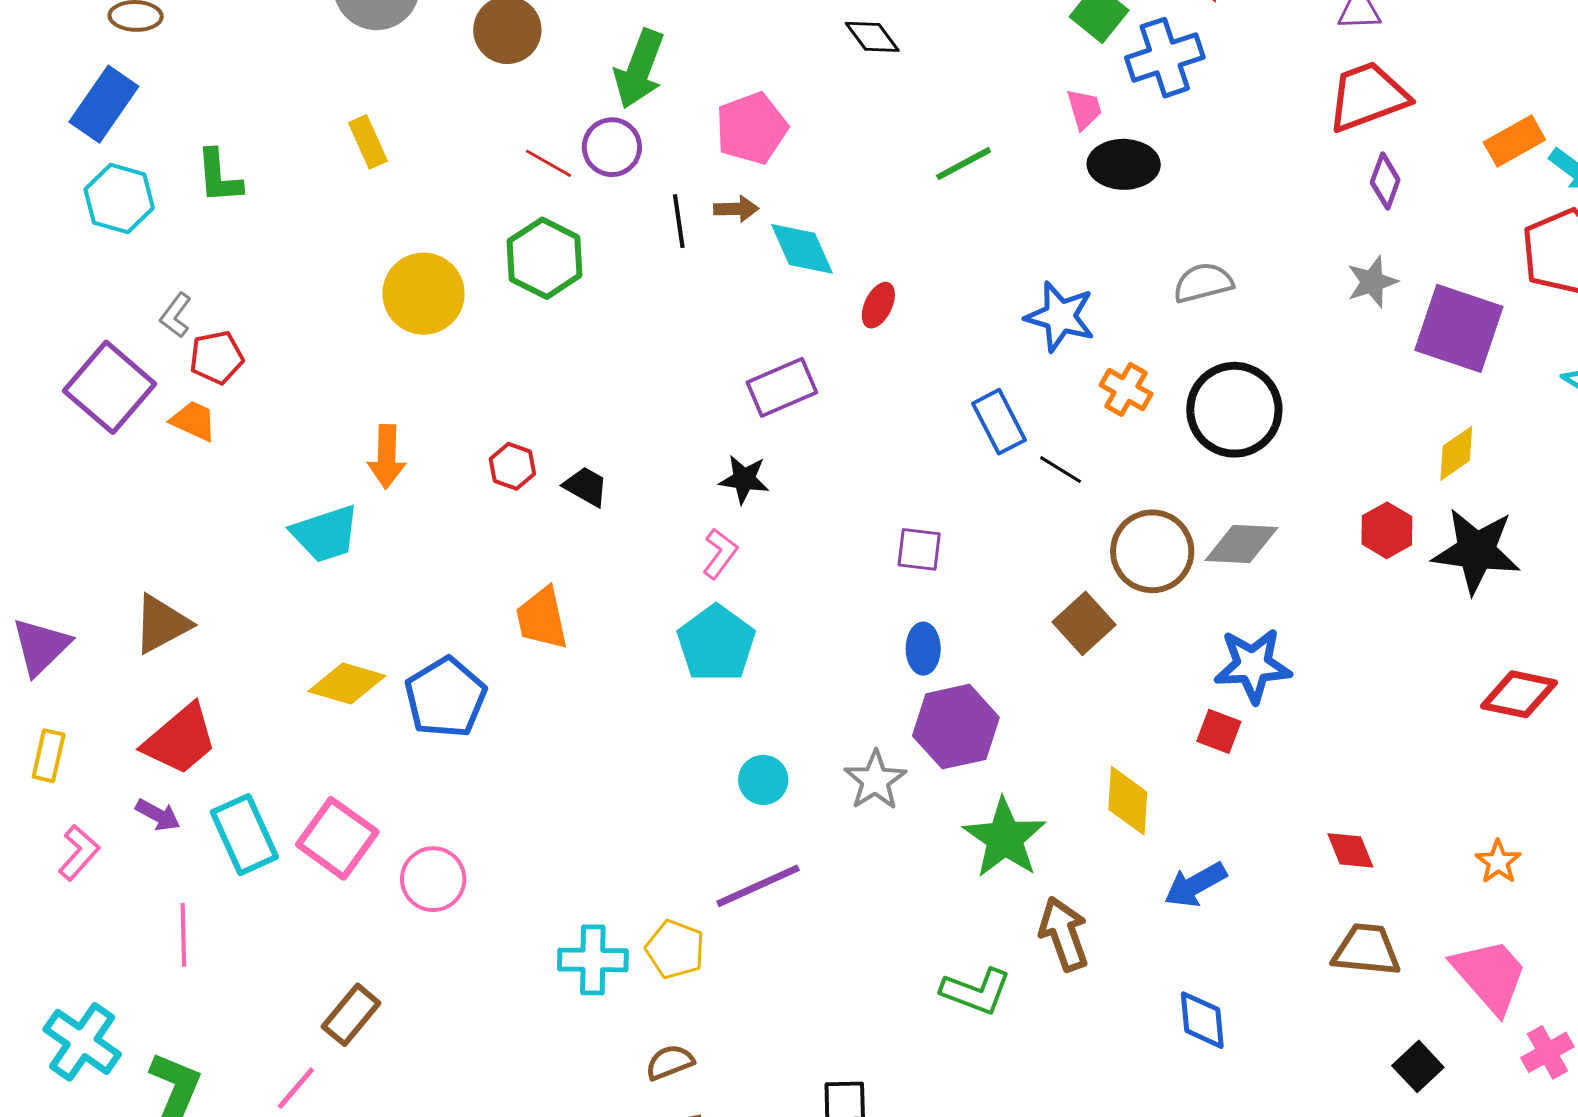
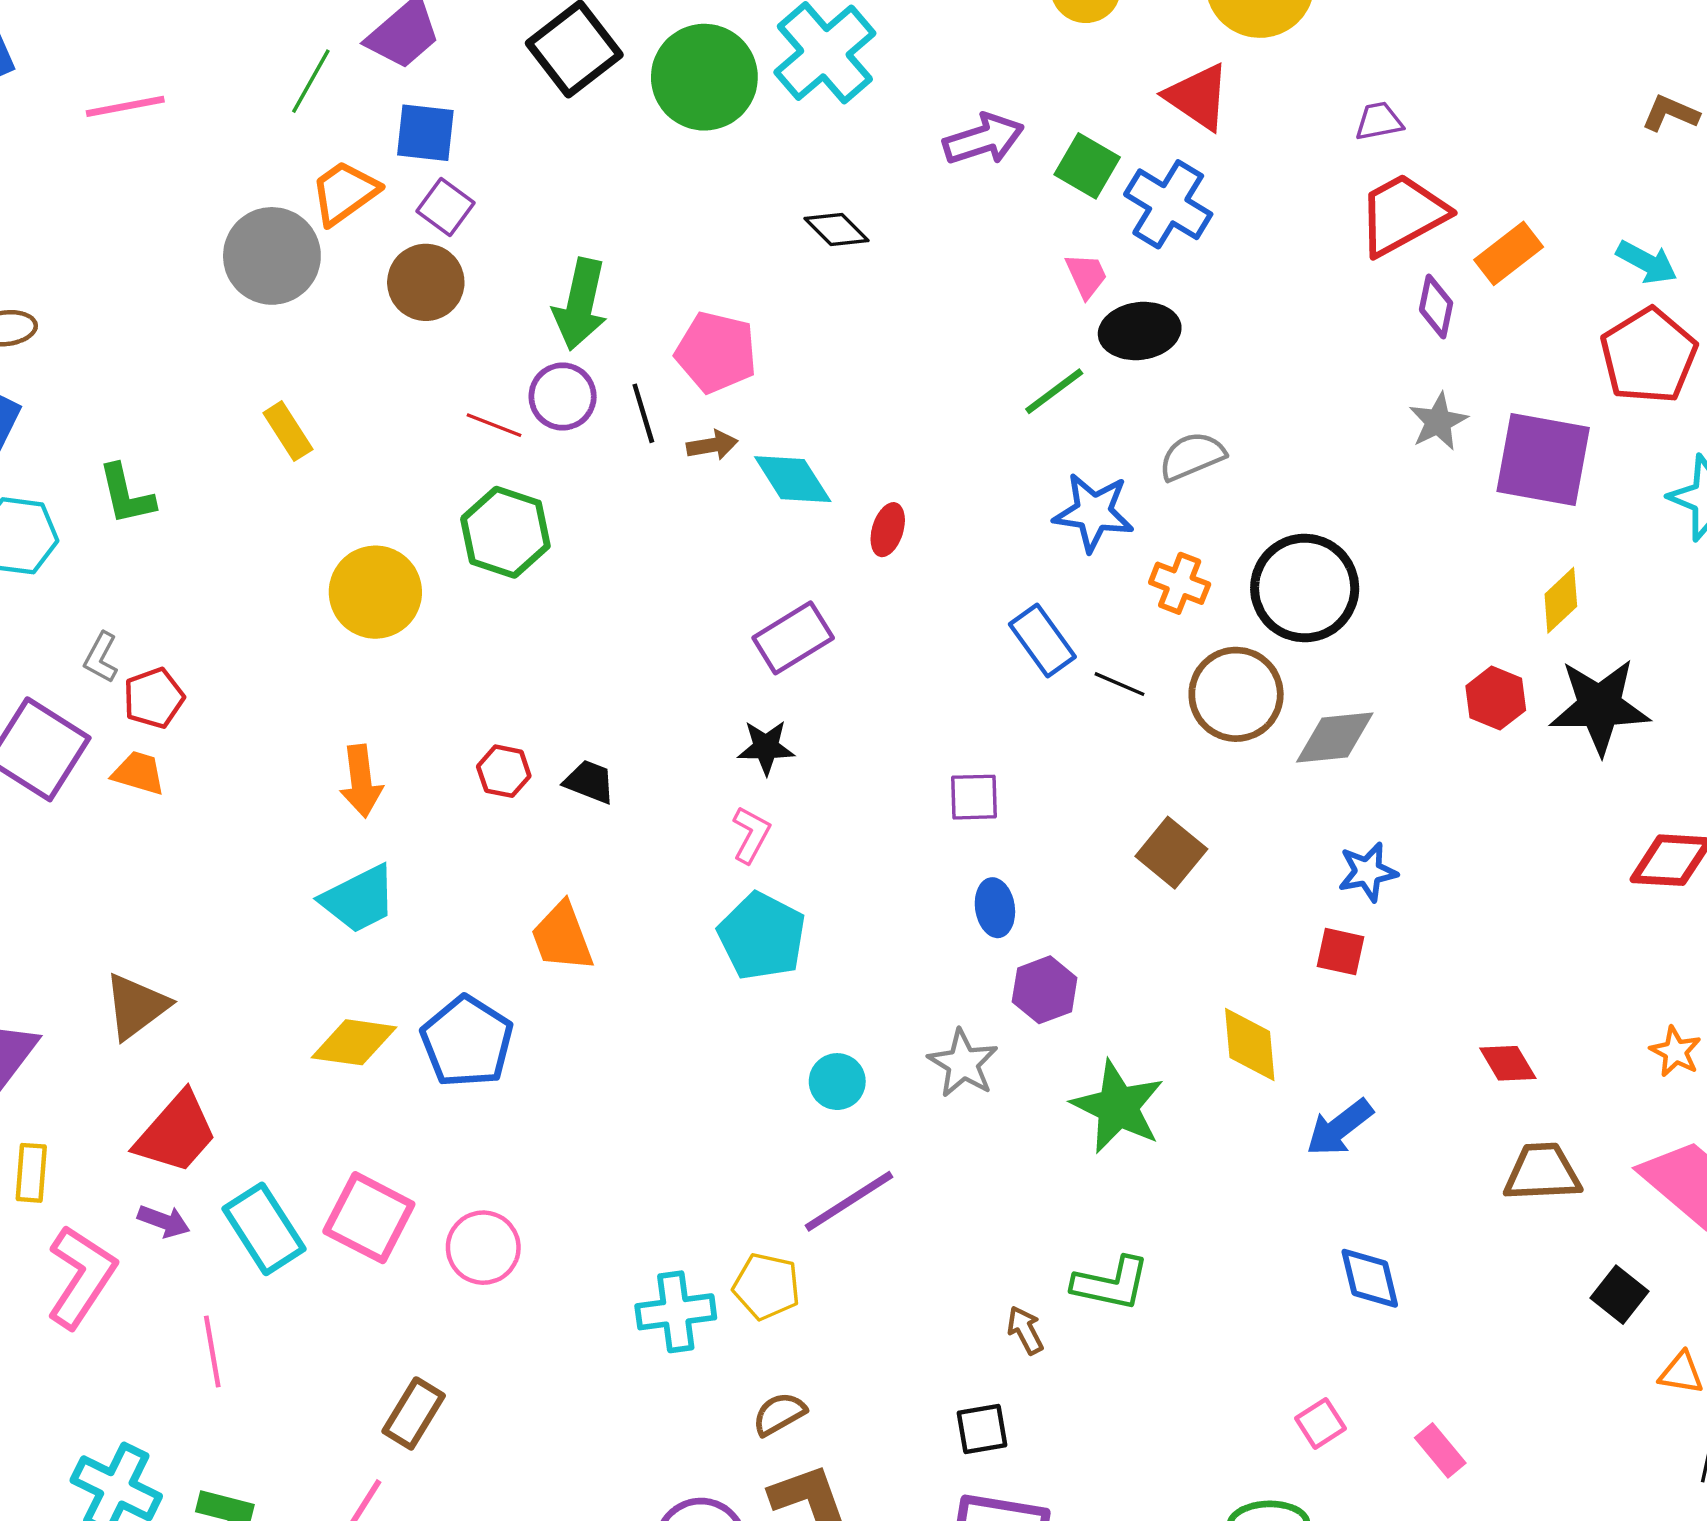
blue cross: (1165, 58) -> (1168, 204), turned -32
pink pentagon: (752, 128) -> (716, 352), turned -30
orange rectangle: (1514, 141) -> (1509, 253), moved
green line: (964, 164) -> (1054, 391), moved
black line: (679, 221) -> (643, 413), moved
gray semicircle: (1203, 283) -> (1192, 456), moved
cyan trapezoid: (325, 534) -> (359, 899), moved
brown circle: (1152, 551) -> (1236, 694), moved
blue star: (1253, 665) -> (1368, 872), size x0.7
purple hexagon: (956, 727) -> (1045, 990), size x0.7
pink L-shape: (79, 853) -> (81, 1277), size x1.6
brown arrow: (1064, 934) -> (1025, 1330), moved, size x0.6

